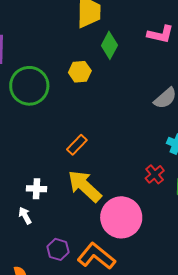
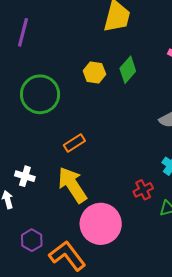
green diamond: (109, 45) -> (128, 70), moved
green circle: (29, 86) -> (40, 94), moved

